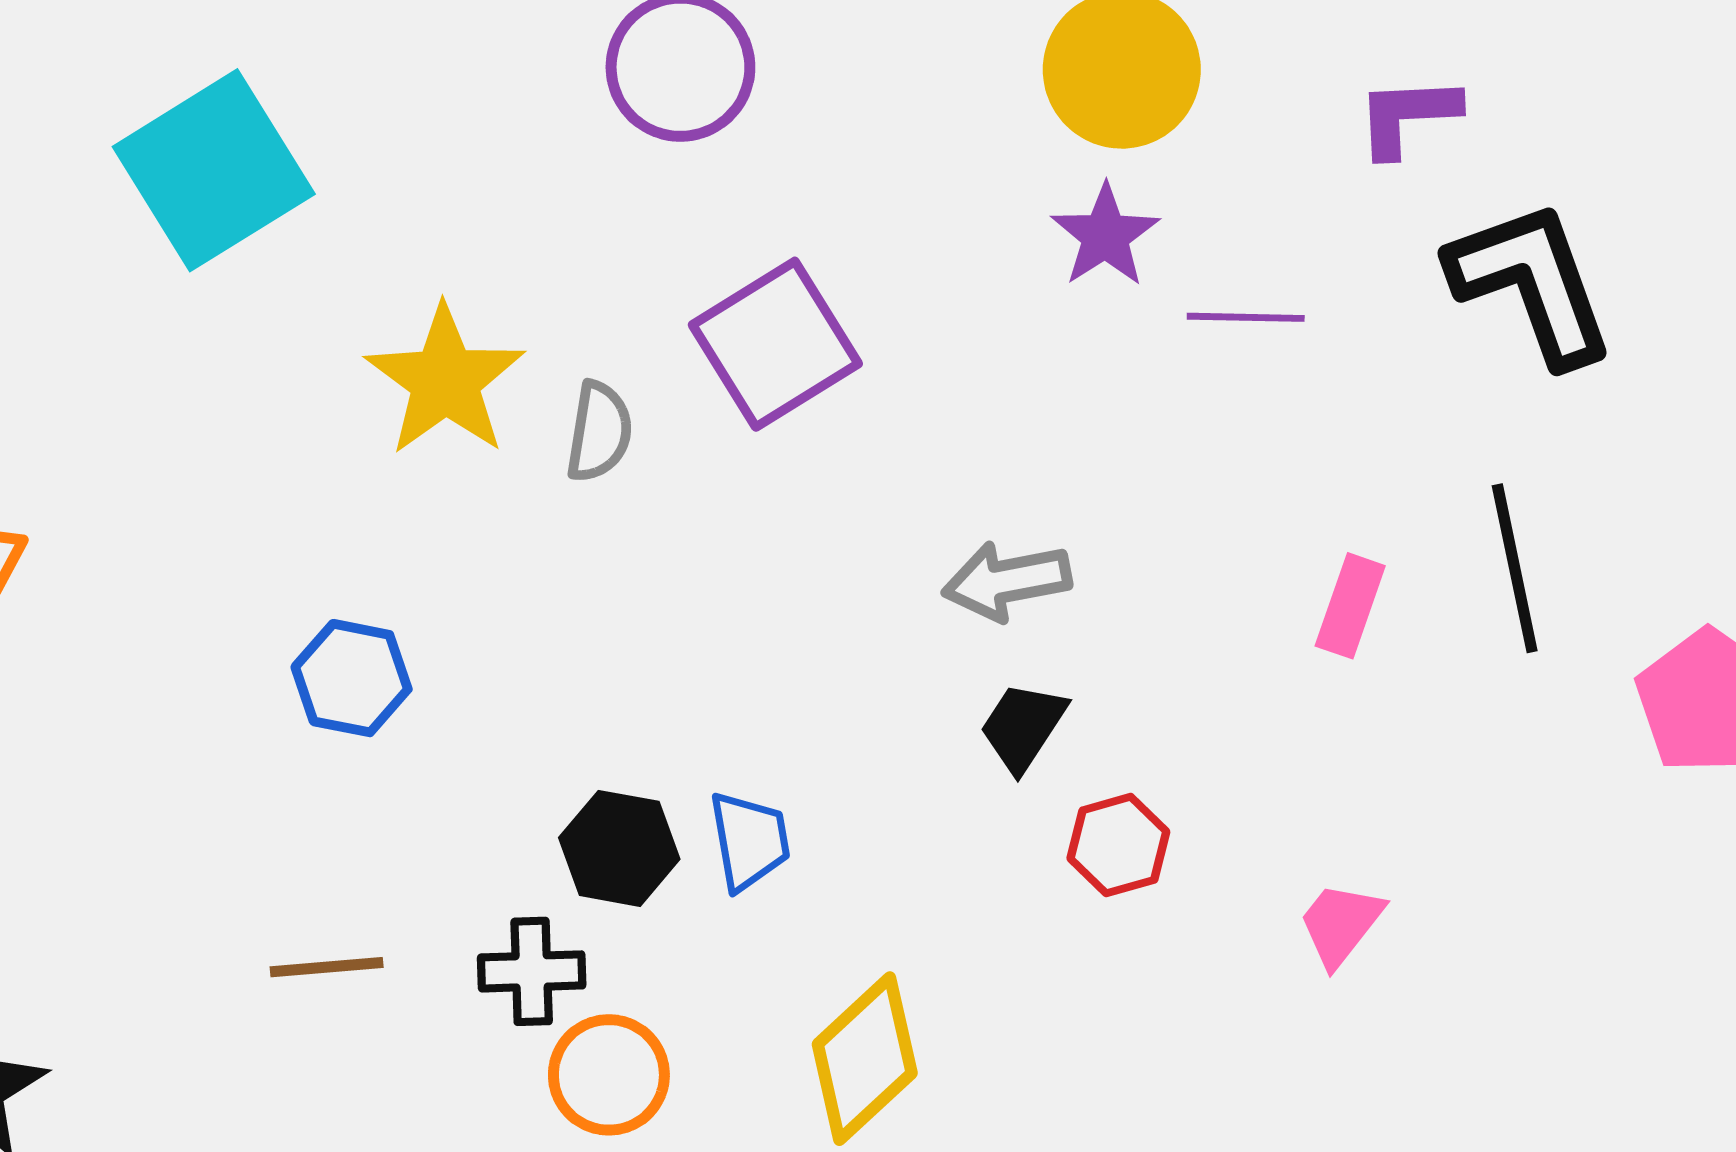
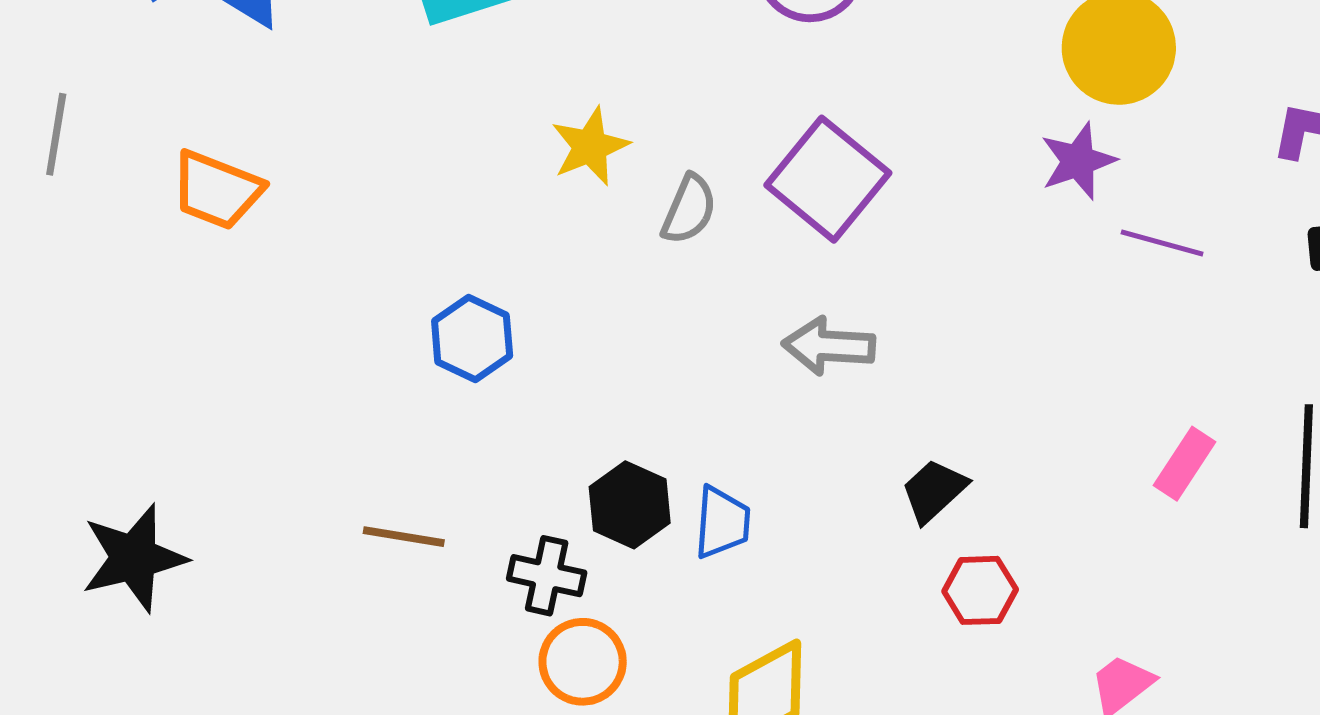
purple square: (775, 344) -> (828, 179), turned -33
yellow star: (445, 381) -> (590, 146), size x0.7
gray arrow: (1007, 581) -> (829, 346), moved

